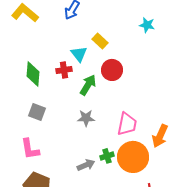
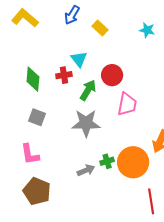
yellow rectangle: (100, 41) -> (100, 28), moved
gray star: (86, 118) -> (86, 123), size x1.6
pink trapezoid: (127, 124) -> (127, 104), moved

